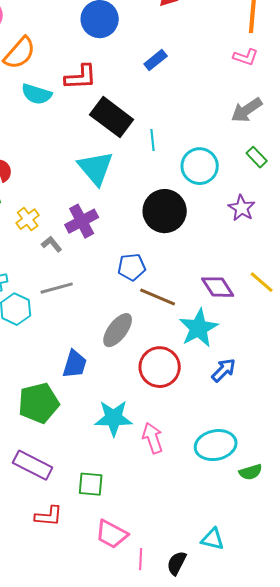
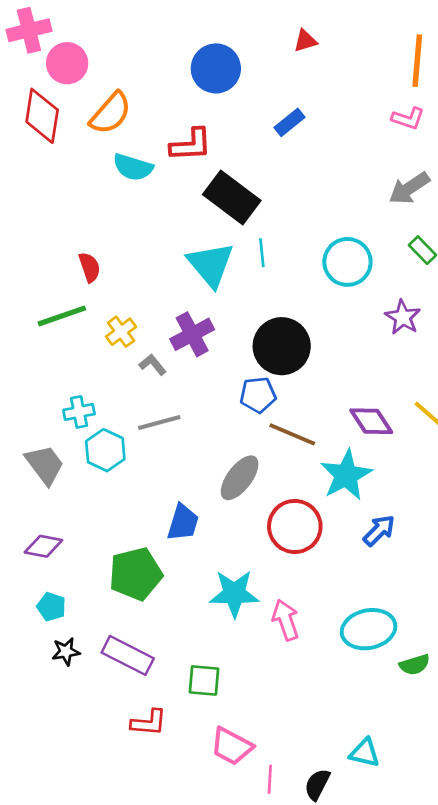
cyan line: (153, 140) -> (262, 253), moved
black circle: (165, 211) -> (282, 346), moved

